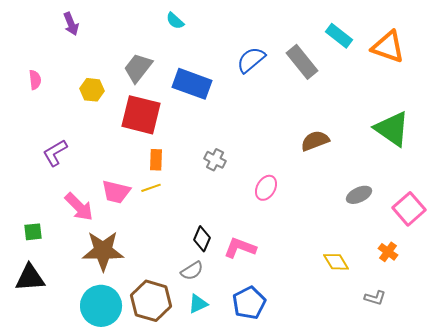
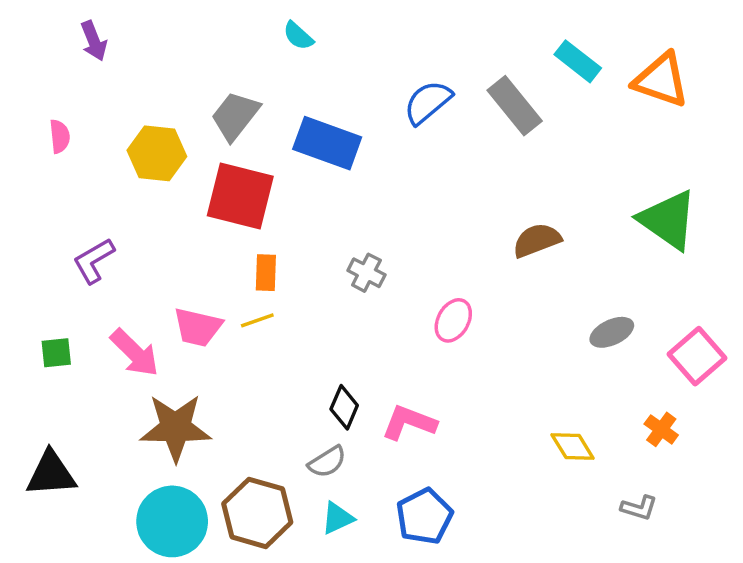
purple arrow: (71, 24) -> (94, 41), moved
yellow hexagon: (92, 90) -> (157, 153), size x1.4
green square: (33, 232) -> (56, 353), moved

